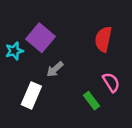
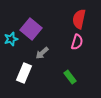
red semicircle: (103, 39) -> (79, 19), moved
pink semicircle: (111, 82) -> (77, 42), moved, turned 49

